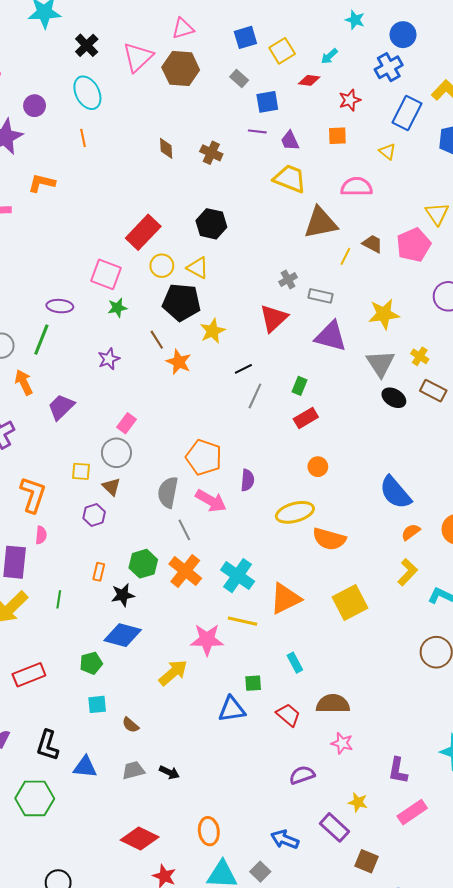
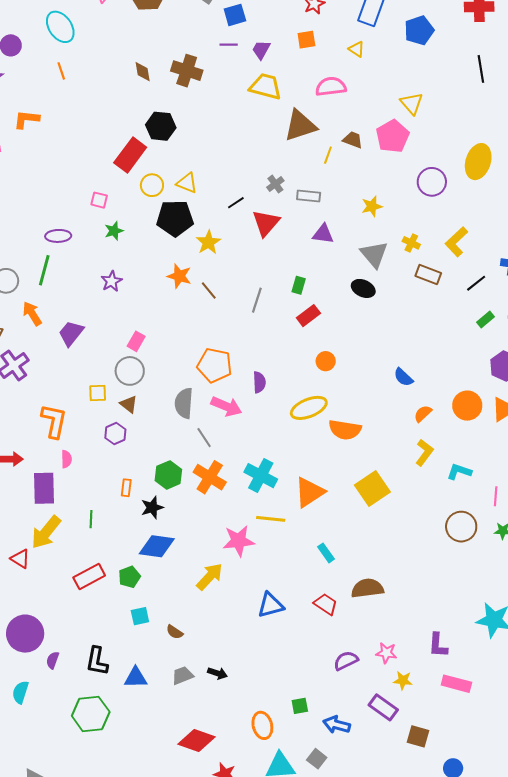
purple trapezoid: (290, 141) -> (261, 50), turned 60
brown cross: (211, 153) -> (187, 71), size x1.4
black hexagon: (211, 224) -> (161, 126), moved
pink square: (106, 274) -> (99, 200), size x0.6
yellow star: (384, 314) -> (372, 206), size x0.7
purple triangle: (331, 336) -> (323, 234), size x0.7
brown line: (157, 340) -> (209, 290), moved
black line: (243, 369) -> (236, 203), moved
black ellipse: (394, 398) -> (363, 288), moved
blue semicircle: (395, 493) -> (403, 377), size x0.6
red rectangle: (29, 675) -> (89, 577), moved
green square: (253, 683) -> (300, 706), moved
pink star: (342, 743) -> (386, 653), moved
pink rectangle: (412, 812) -> (456, 684), turned 56

